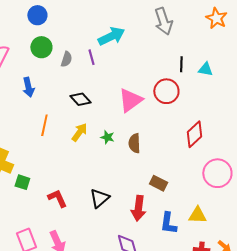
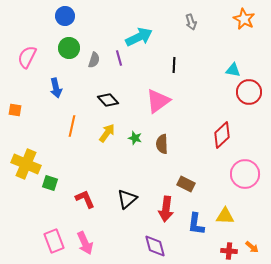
gray arrow: (163, 21) -> (191, 22), size x0.6
black line: (181, 64) -> (174, 65), moved
red circle: (166, 91) -> (249, 92), moved

